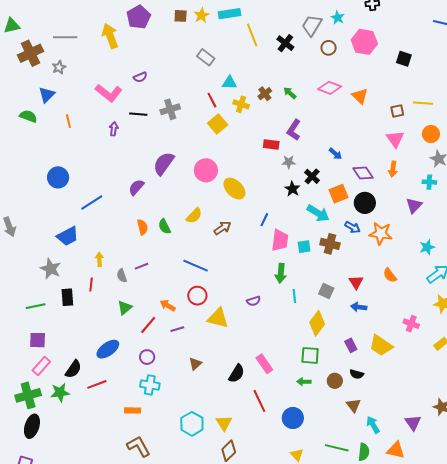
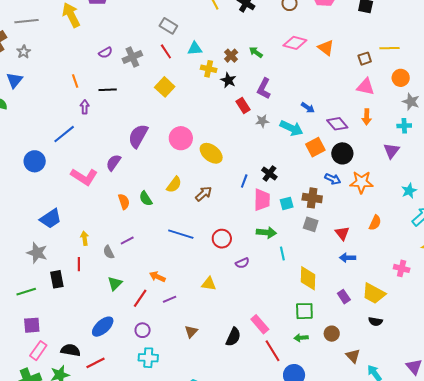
pink L-shape: (109, 93) -> (84, 177), moved
red line: (212, 100) -> (166, 51), moved
gray cross: (170, 109) -> (132, 57), moved
orange line: (68, 121) -> (75, 81), moved
yellow square: (218, 124) -> (165, 87), moved
pink triangle: (395, 139) -> (366, 87), turned -36
red rectangle: (271, 144) -> (243, 105), turned 56
black cross: (312, 176) -> (269, 174), moved
black star: (292, 189) -> (228, 80), moved
blue line: (92, 203) -> (64, 134), moved
cyan arrow: (318, 213) -> (291, 128), moved
green arrow: (281, 273) -> (266, 232), turned -84
orange semicircle: (390, 275) -> (375, 223), turned -112
gray square: (326, 291) -> (311, 224), moved
red circle: (197, 296) -> (222, 239), moved
yellow triangle: (218, 318) -> (209, 284), size x0.7
yellow diamond: (317, 323) -> (308, 278), turned -30
black semicircle: (73, 369) -> (71, 350), turned -108
black semicircle: (357, 374) -> (375, 322), moved
red line: (259, 401) -> (273, 351), moved

